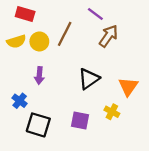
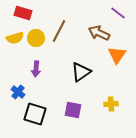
purple line: (95, 14) -> (118, 13), moved
brown arrow: (109, 36) -> (99, 33), turned -100
orange triangle: (128, 86) -> (117, 55), moved
yellow cross: (112, 112) -> (111, 104), moved, turned -32

